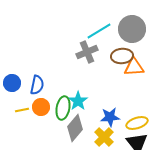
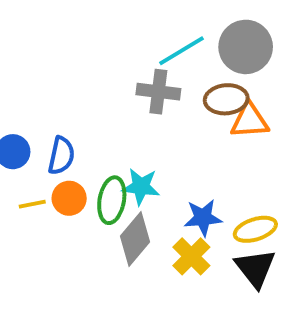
gray cross: (87, 52) -> (158, 92), turned 30
cyan star: (78, 101) -> (141, 187), turned -30

